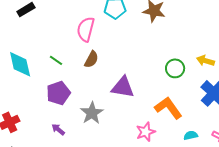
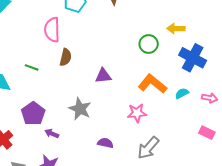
purple triangle: (123, 87) -> (103, 76), size x0.7
purple pentagon: (58, 93) -> (33, 114), moved
pink star: (146, 132) -> (137, 113), turned 30
cyan semicircle: (191, 135) -> (182, 93), moved

